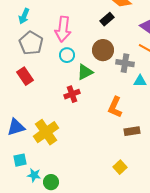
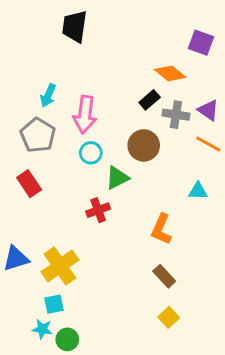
cyan arrow: (24, 16) -> (48, 96), moved
gray cross: (125, 63) -> (176, 115), moved
brown rectangle: (132, 131) -> (164, 276), moved, turned 56
cyan square: (20, 160) -> (54, 304), moved

